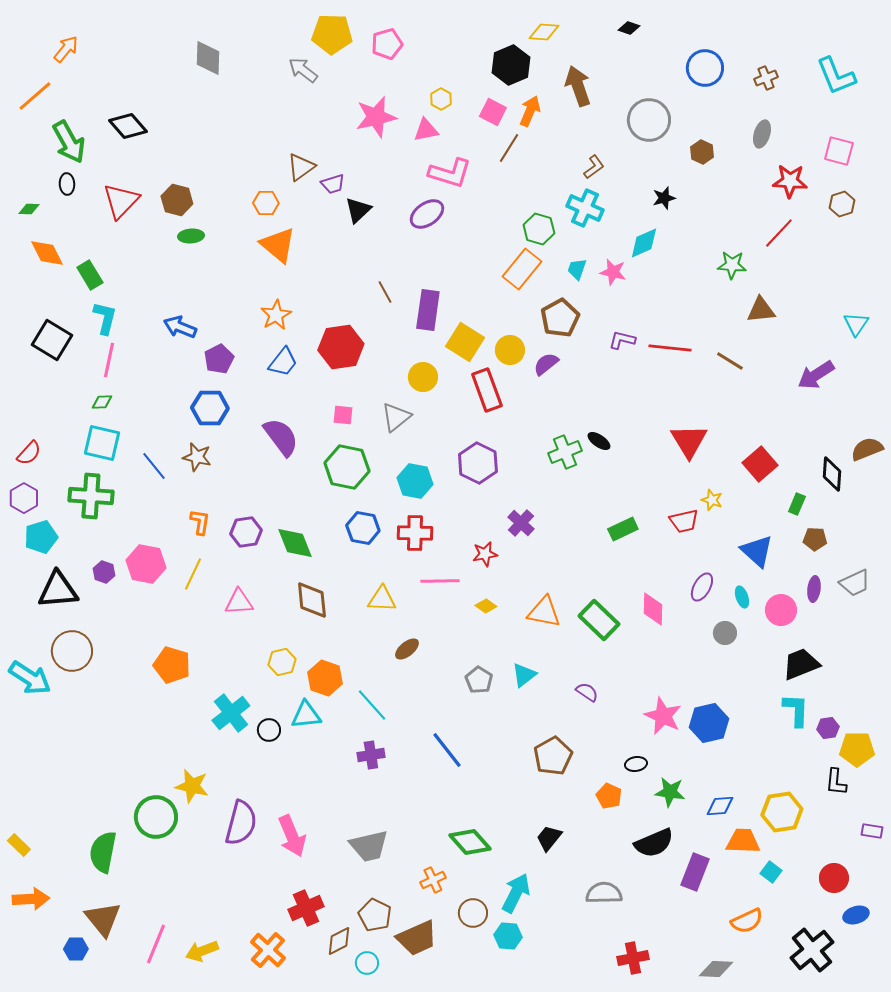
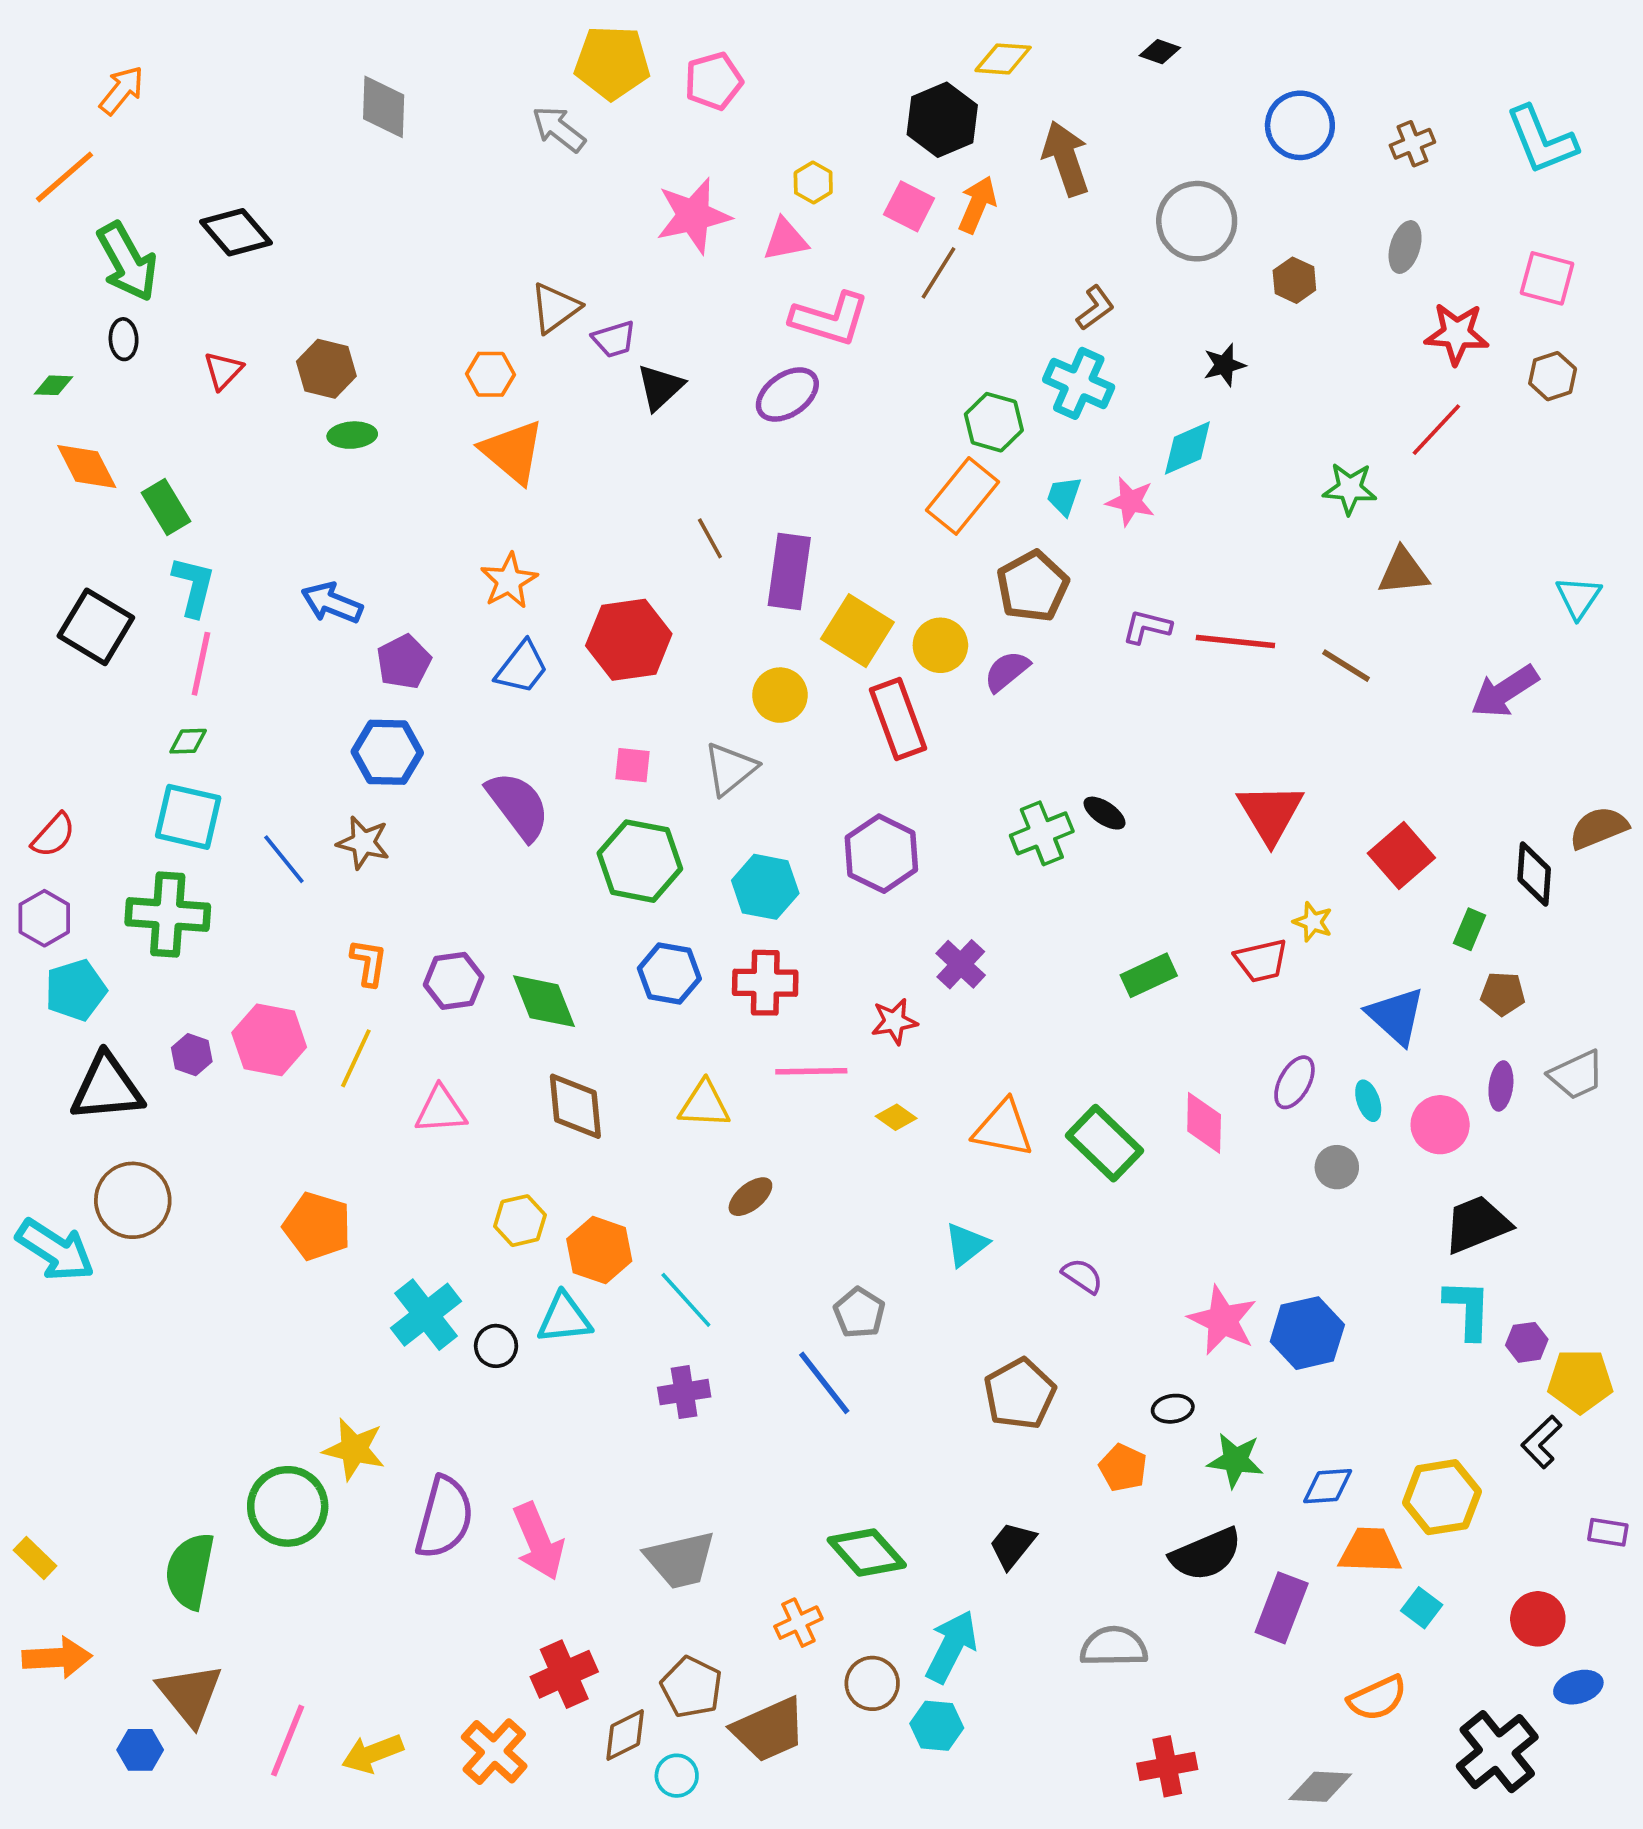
red triangle: (121, 201) -> (223, 371), size x0.6
gray pentagon: (479, 680) -> (859, 1313), moved
black L-shape: (836, 782) -> (1542, 1442), turned 40

